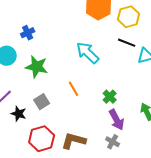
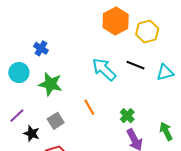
blue cross: (28, 33) -> (41, 48), turned -32
black line: (127, 43) -> (136, 65), moved

